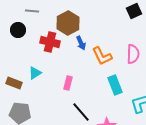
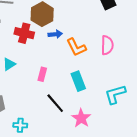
blue arrow: (81, 43) -> (55, 34), turned -72
cyan rectangle: (115, 85) -> (78, 81), moved

